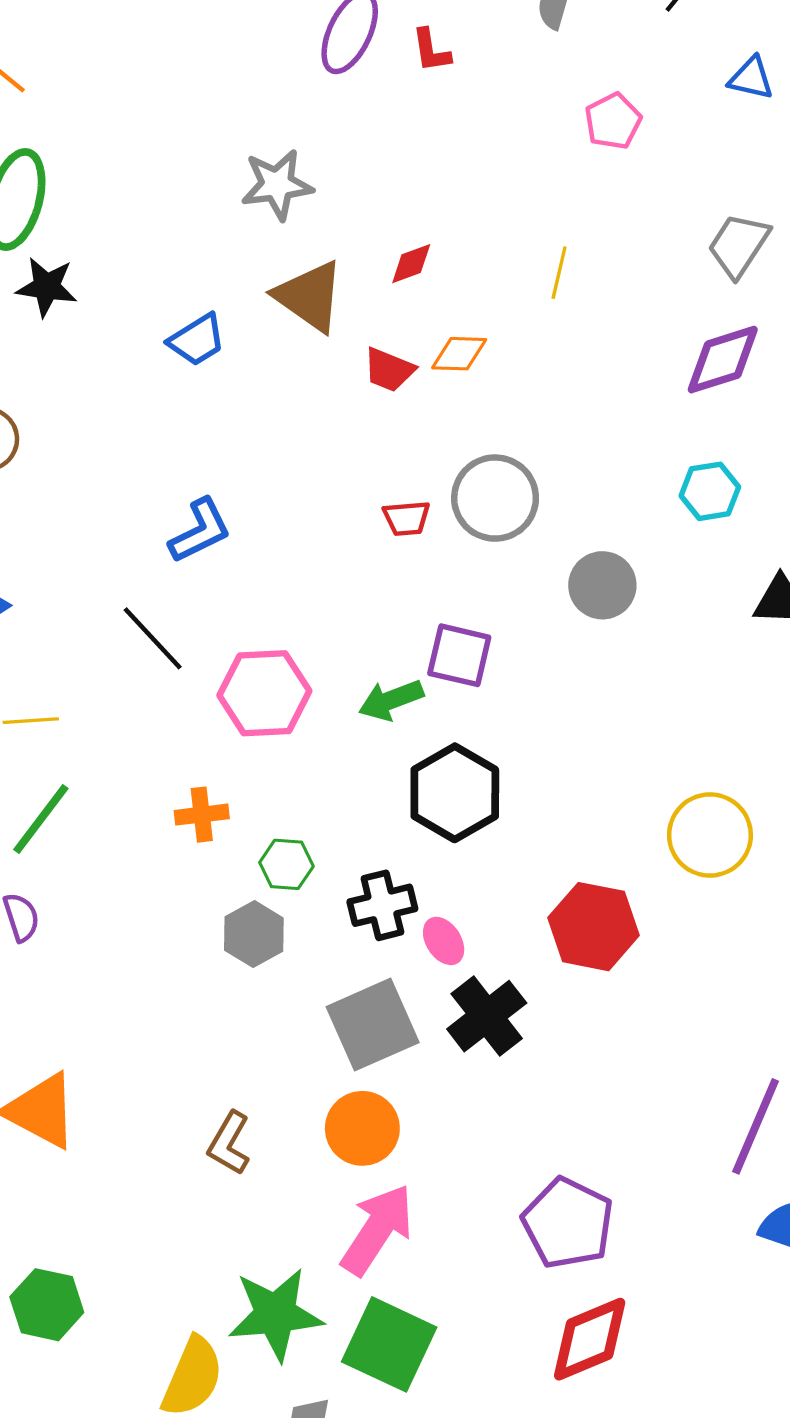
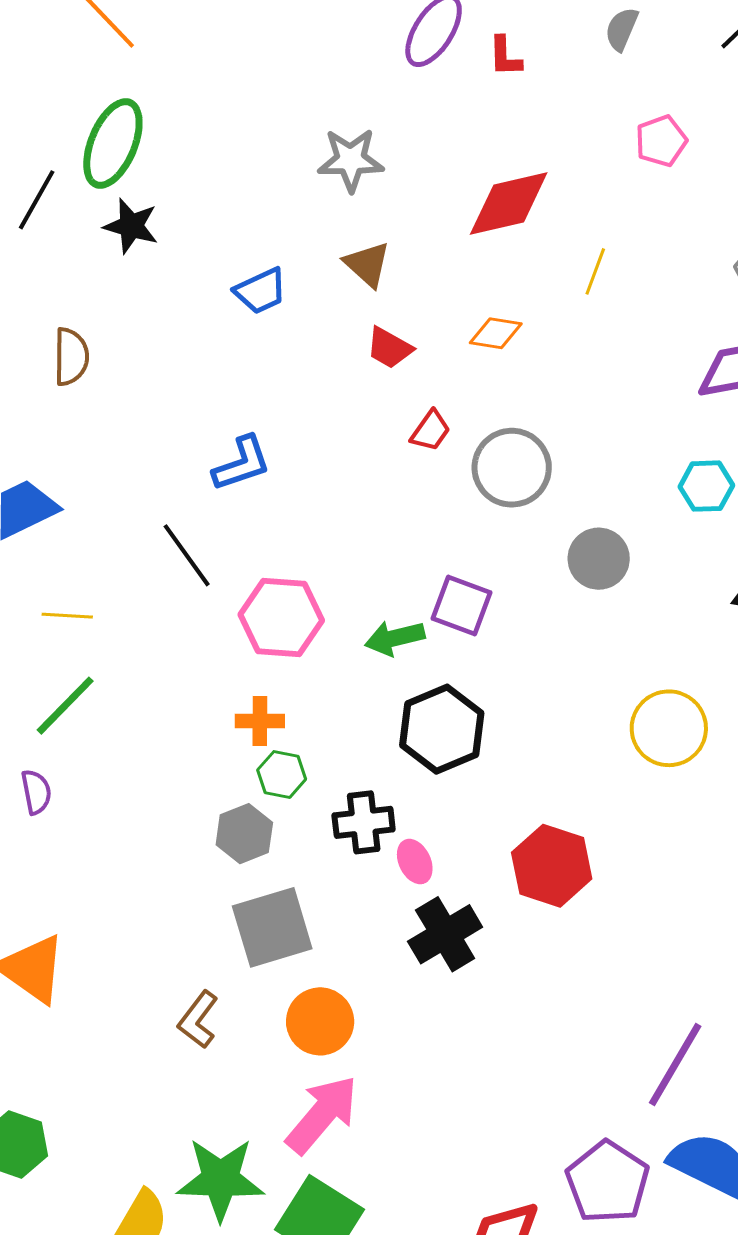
red diamond: (411, 264) -> (509, 204), moved, size x2.0
brown triangle: (310, 296) -> (367, 264), size x0.7
red trapezoid: (389, 370) -> (389, 348), moved
red trapezoid: (407, 518) -> (431, 431), moved, turned -57
orange cross: (202, 815) -> (260, 721), moved
yellow circle: (710, 835) -> (669, 728), moved
gray square: (373, 1025) -> (272, 927), moved
purple pentagon: (568, 1223) -> (608, 1182), moved

